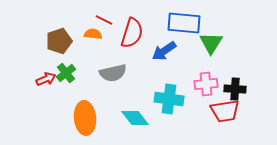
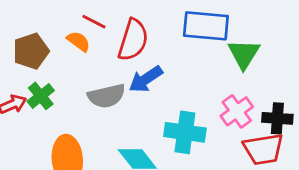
orange semicircle: (93, 34) -> (78, 41), turned 30
blue arrow: (164, 51) -> (146, 79), moved
pink cross: (206, 84) -> (237, 111), turned -30

